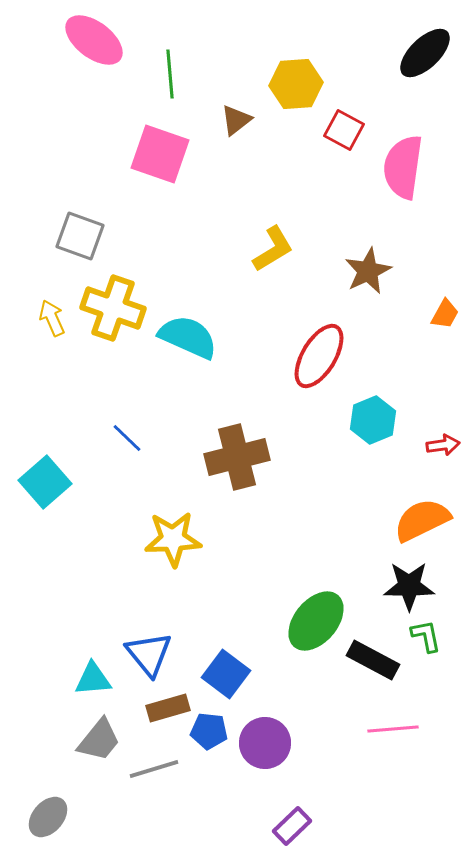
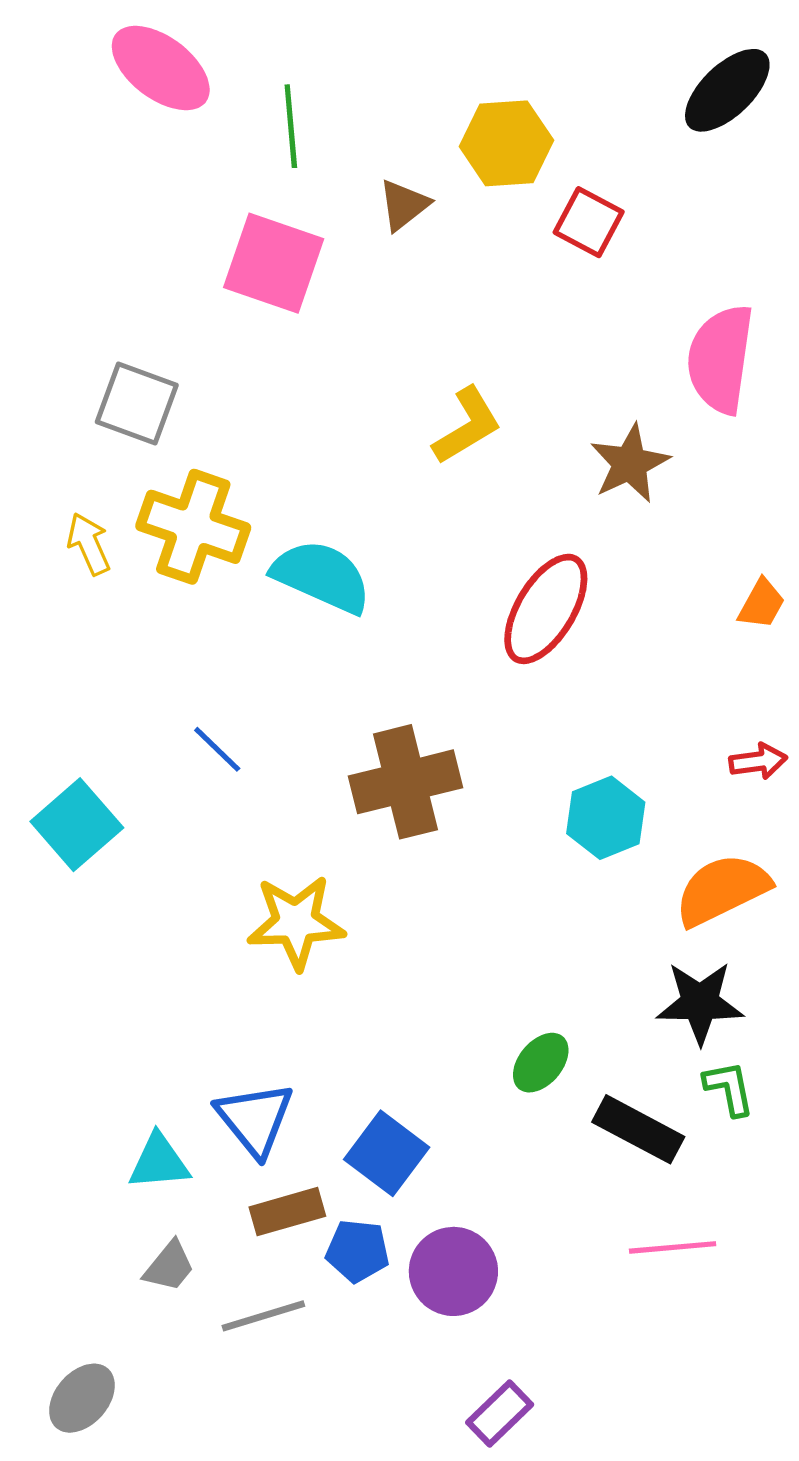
pink semicircle: (403, 167) -> (720, 359), moved
orange trapezoid: (445, 314) -> (762, 604), moved
cyan hexagon: (373, 420) -> (606, 818), moved
green ellipse: (316, 621) -> (541, 1063), size x0.6
gray trapezoid: (99, 740) -> (169, 1266), size x0.7

